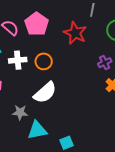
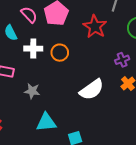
white semicircle: (45, 93) -> (92, 90), moved
gray star: (20, 112) -> (32, 91), moved

